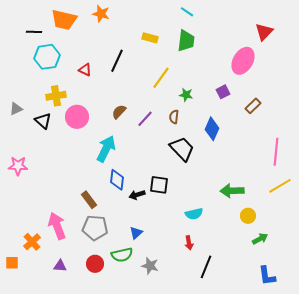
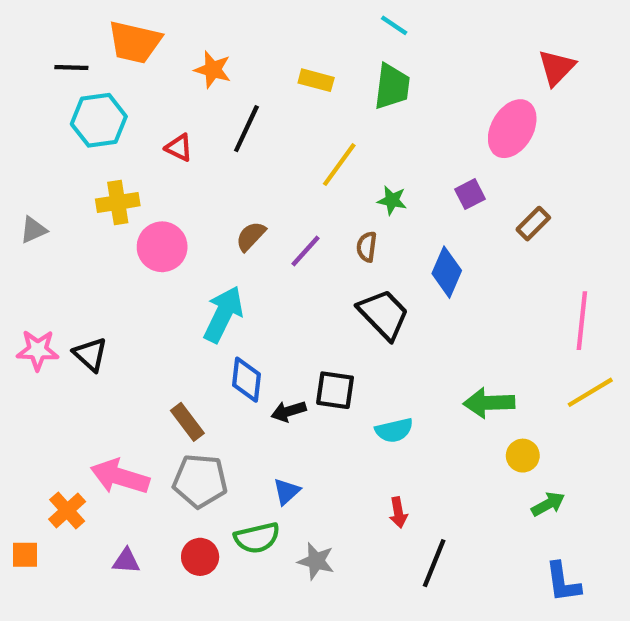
orange star: (101, 14) -> (213, 70), moved
black triangle: (43, 121) -> (90, 354), moved
cyan semicircle: (194, 214) -> (394, 430), moved
pink arrow: (57, 226) -> (120, 477), turned -52

